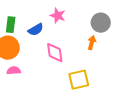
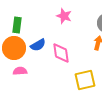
blue semicircle: (36, 30) -> (38, 45), moved

